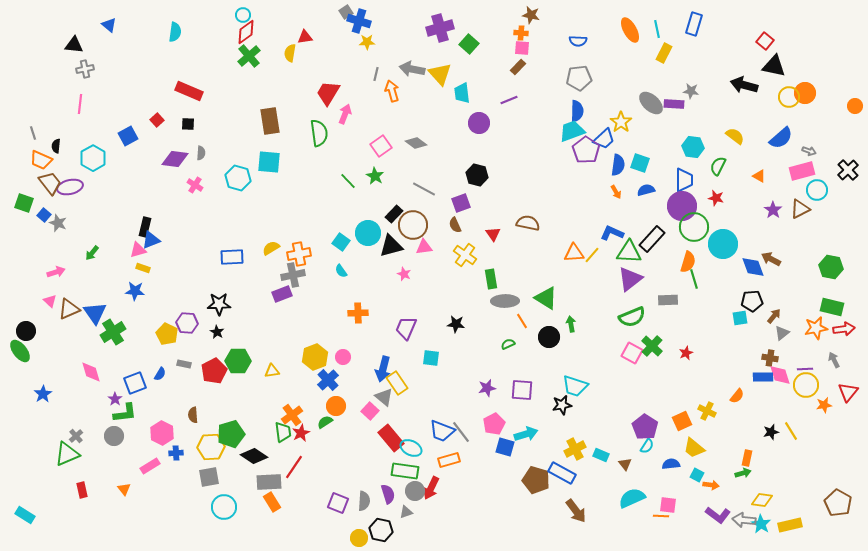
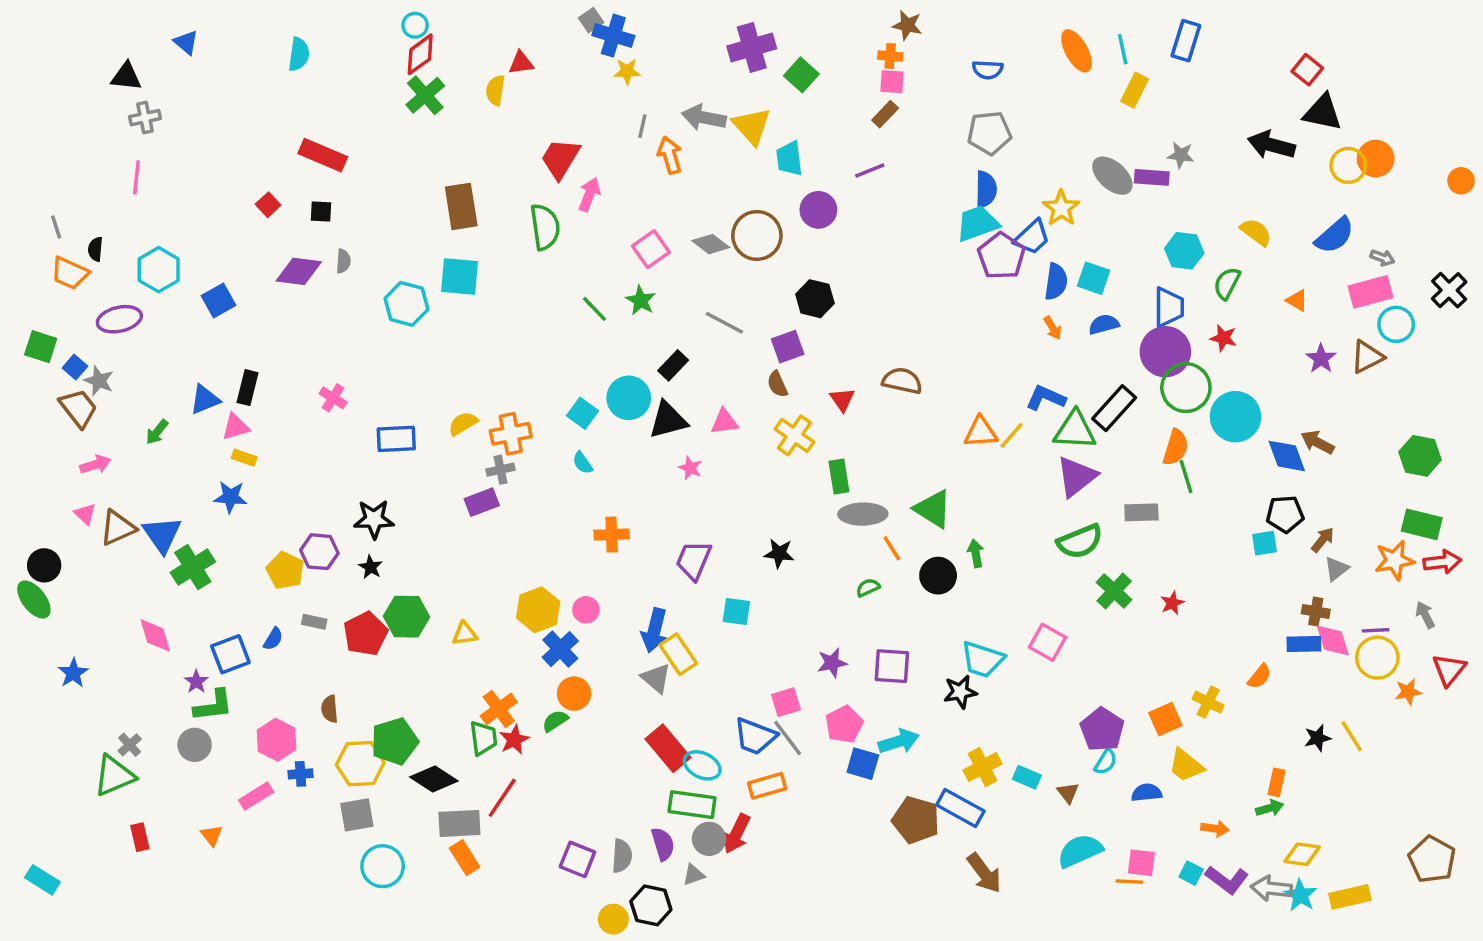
blue square: (128, 136) -> (218, 300), moved
brown trapezoid: (50, 183) -> (78, 408), moved
pink cross: (195, 185) -> (333, 398), moved
brown circle: (413, 225) -> (757, 235), moved
blue triangle: (151, 240) -> (205, 400), moved
gray cross: (293, 275) -> (501, 470), size x0.7
pink square: (632, 353) -> (1047, 642), moved
pink square: (370, 411) -> (786, 702), moved, turned 30
cyan square: (697, 475) -> (1191, 873), moved

